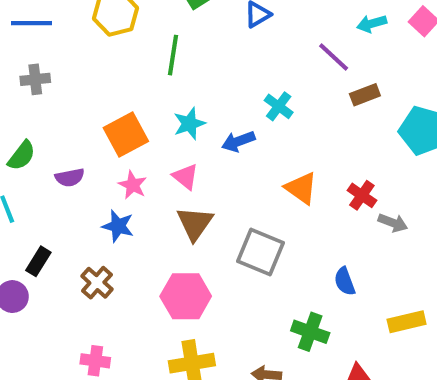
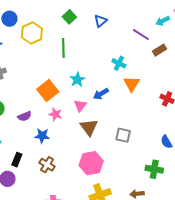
cyan arrow: (372, 24) -> (163, 21), moved
blue arrow: (238, 141) -> (101, 94), moved
pink triangle: (185, 177) -> (80, 106), turned 40
orange triangle: (301, 188) -> (132, 84), moved, turned 36
blue star: (118, 226) -> (42, 136), moved
gray square: (260, 252) -> (123, 135), size x0.7

